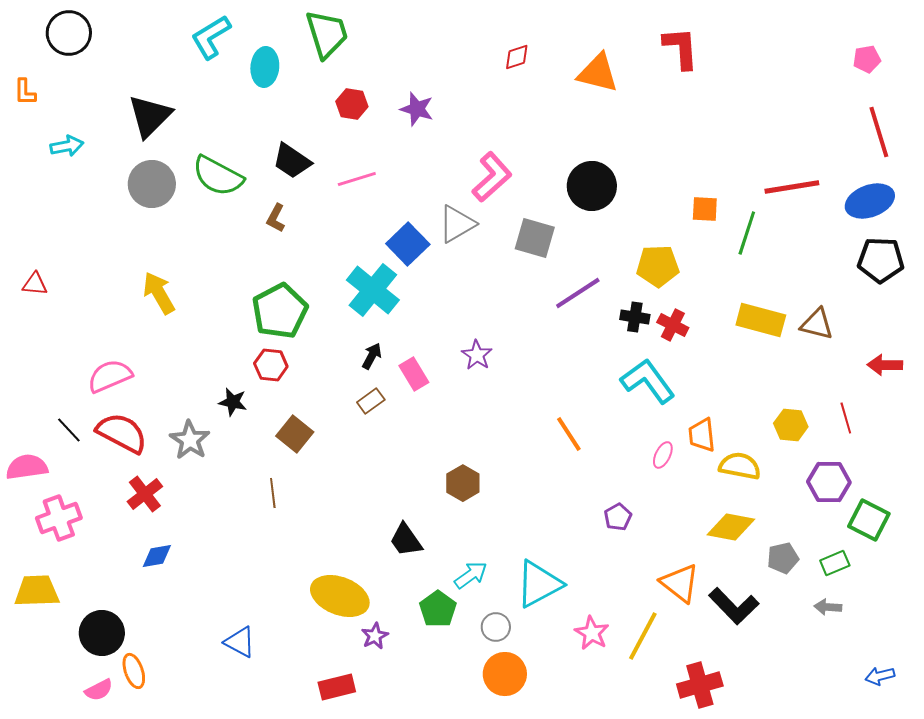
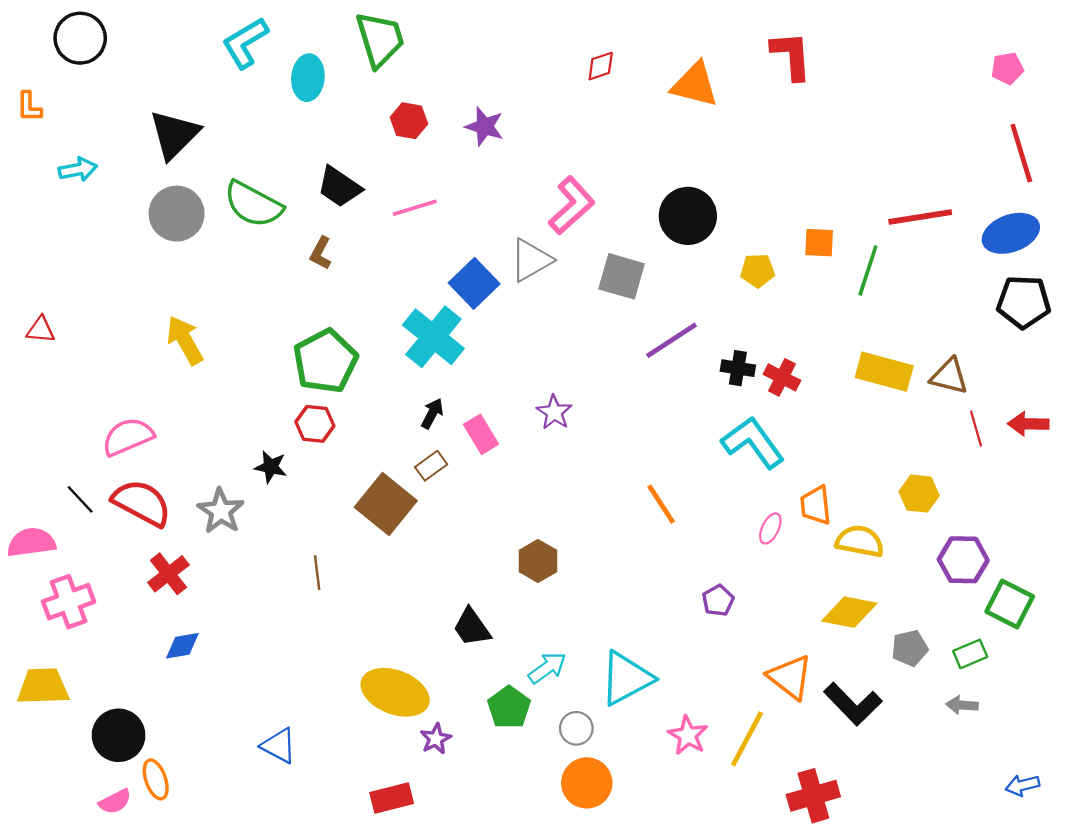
yellow pentagon: (658, 266) -> (758, 271), moved, size x0.7
red line: (846, 418) -> (976, 429), moved
brown square: (295, 434) -> (386, 504), moved, size x1.4

